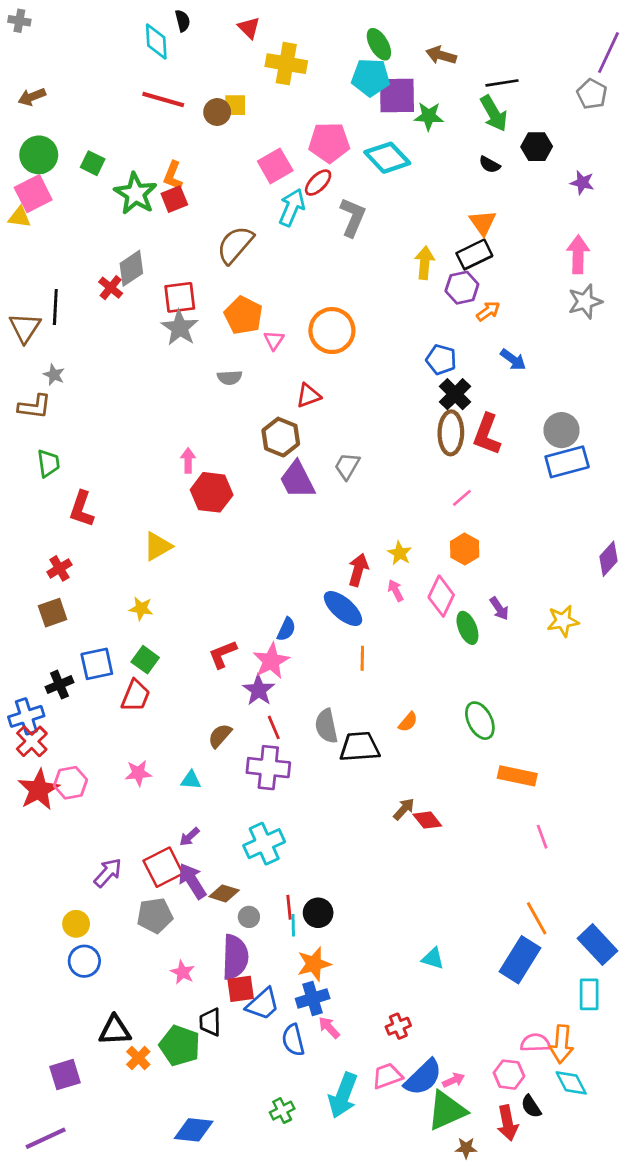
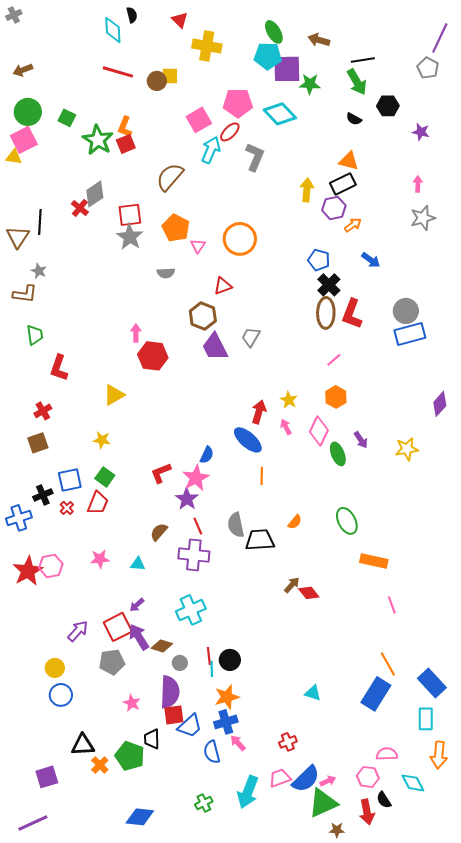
gray cross: (19, 21) -> (14, 15), turned -35
orange triangle: (483, 223) -> (349, 161), turned -40
pink arrow: (578, 254) -> (418, 184), size x0.6
red cross: (32, 741) -> (67, 508), moved, size x0.6
orange arrow: (561, 1044) -> (439, 755), moved

